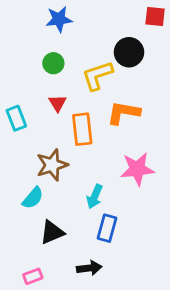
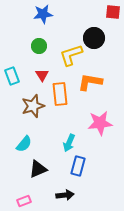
cyan rectangle: (16, 118) -> (12, 76), moved
brown star: (52, 165) -> (33, 106), moved

